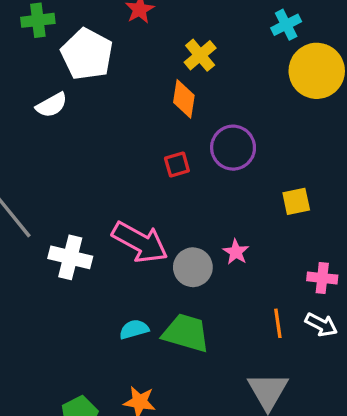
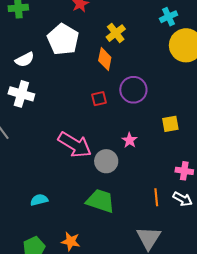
white pentagon: (87, 54) -> (63, 39), moved
pink star: (236, 252) -> (130, 140), moved
white cross: (70, 257) -> (21, 94), moved
cyan semicircle: (134, 329) -> (39, 200), moved

